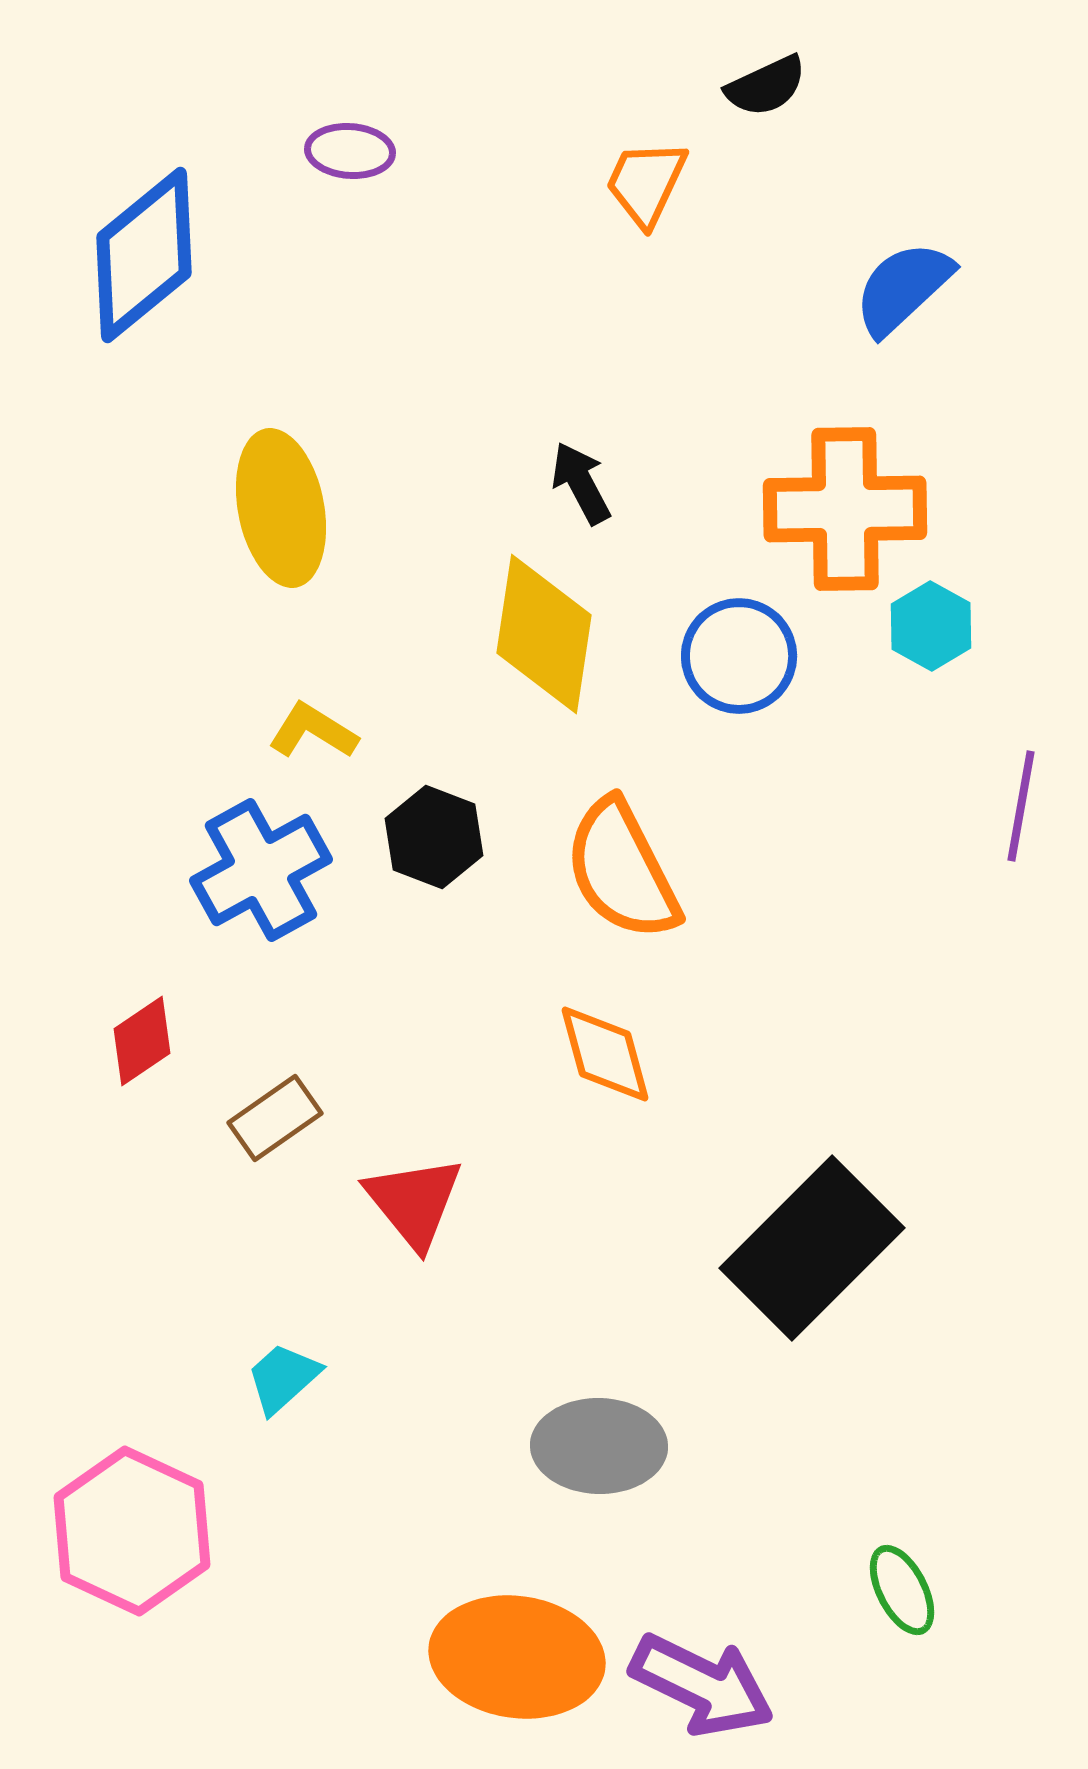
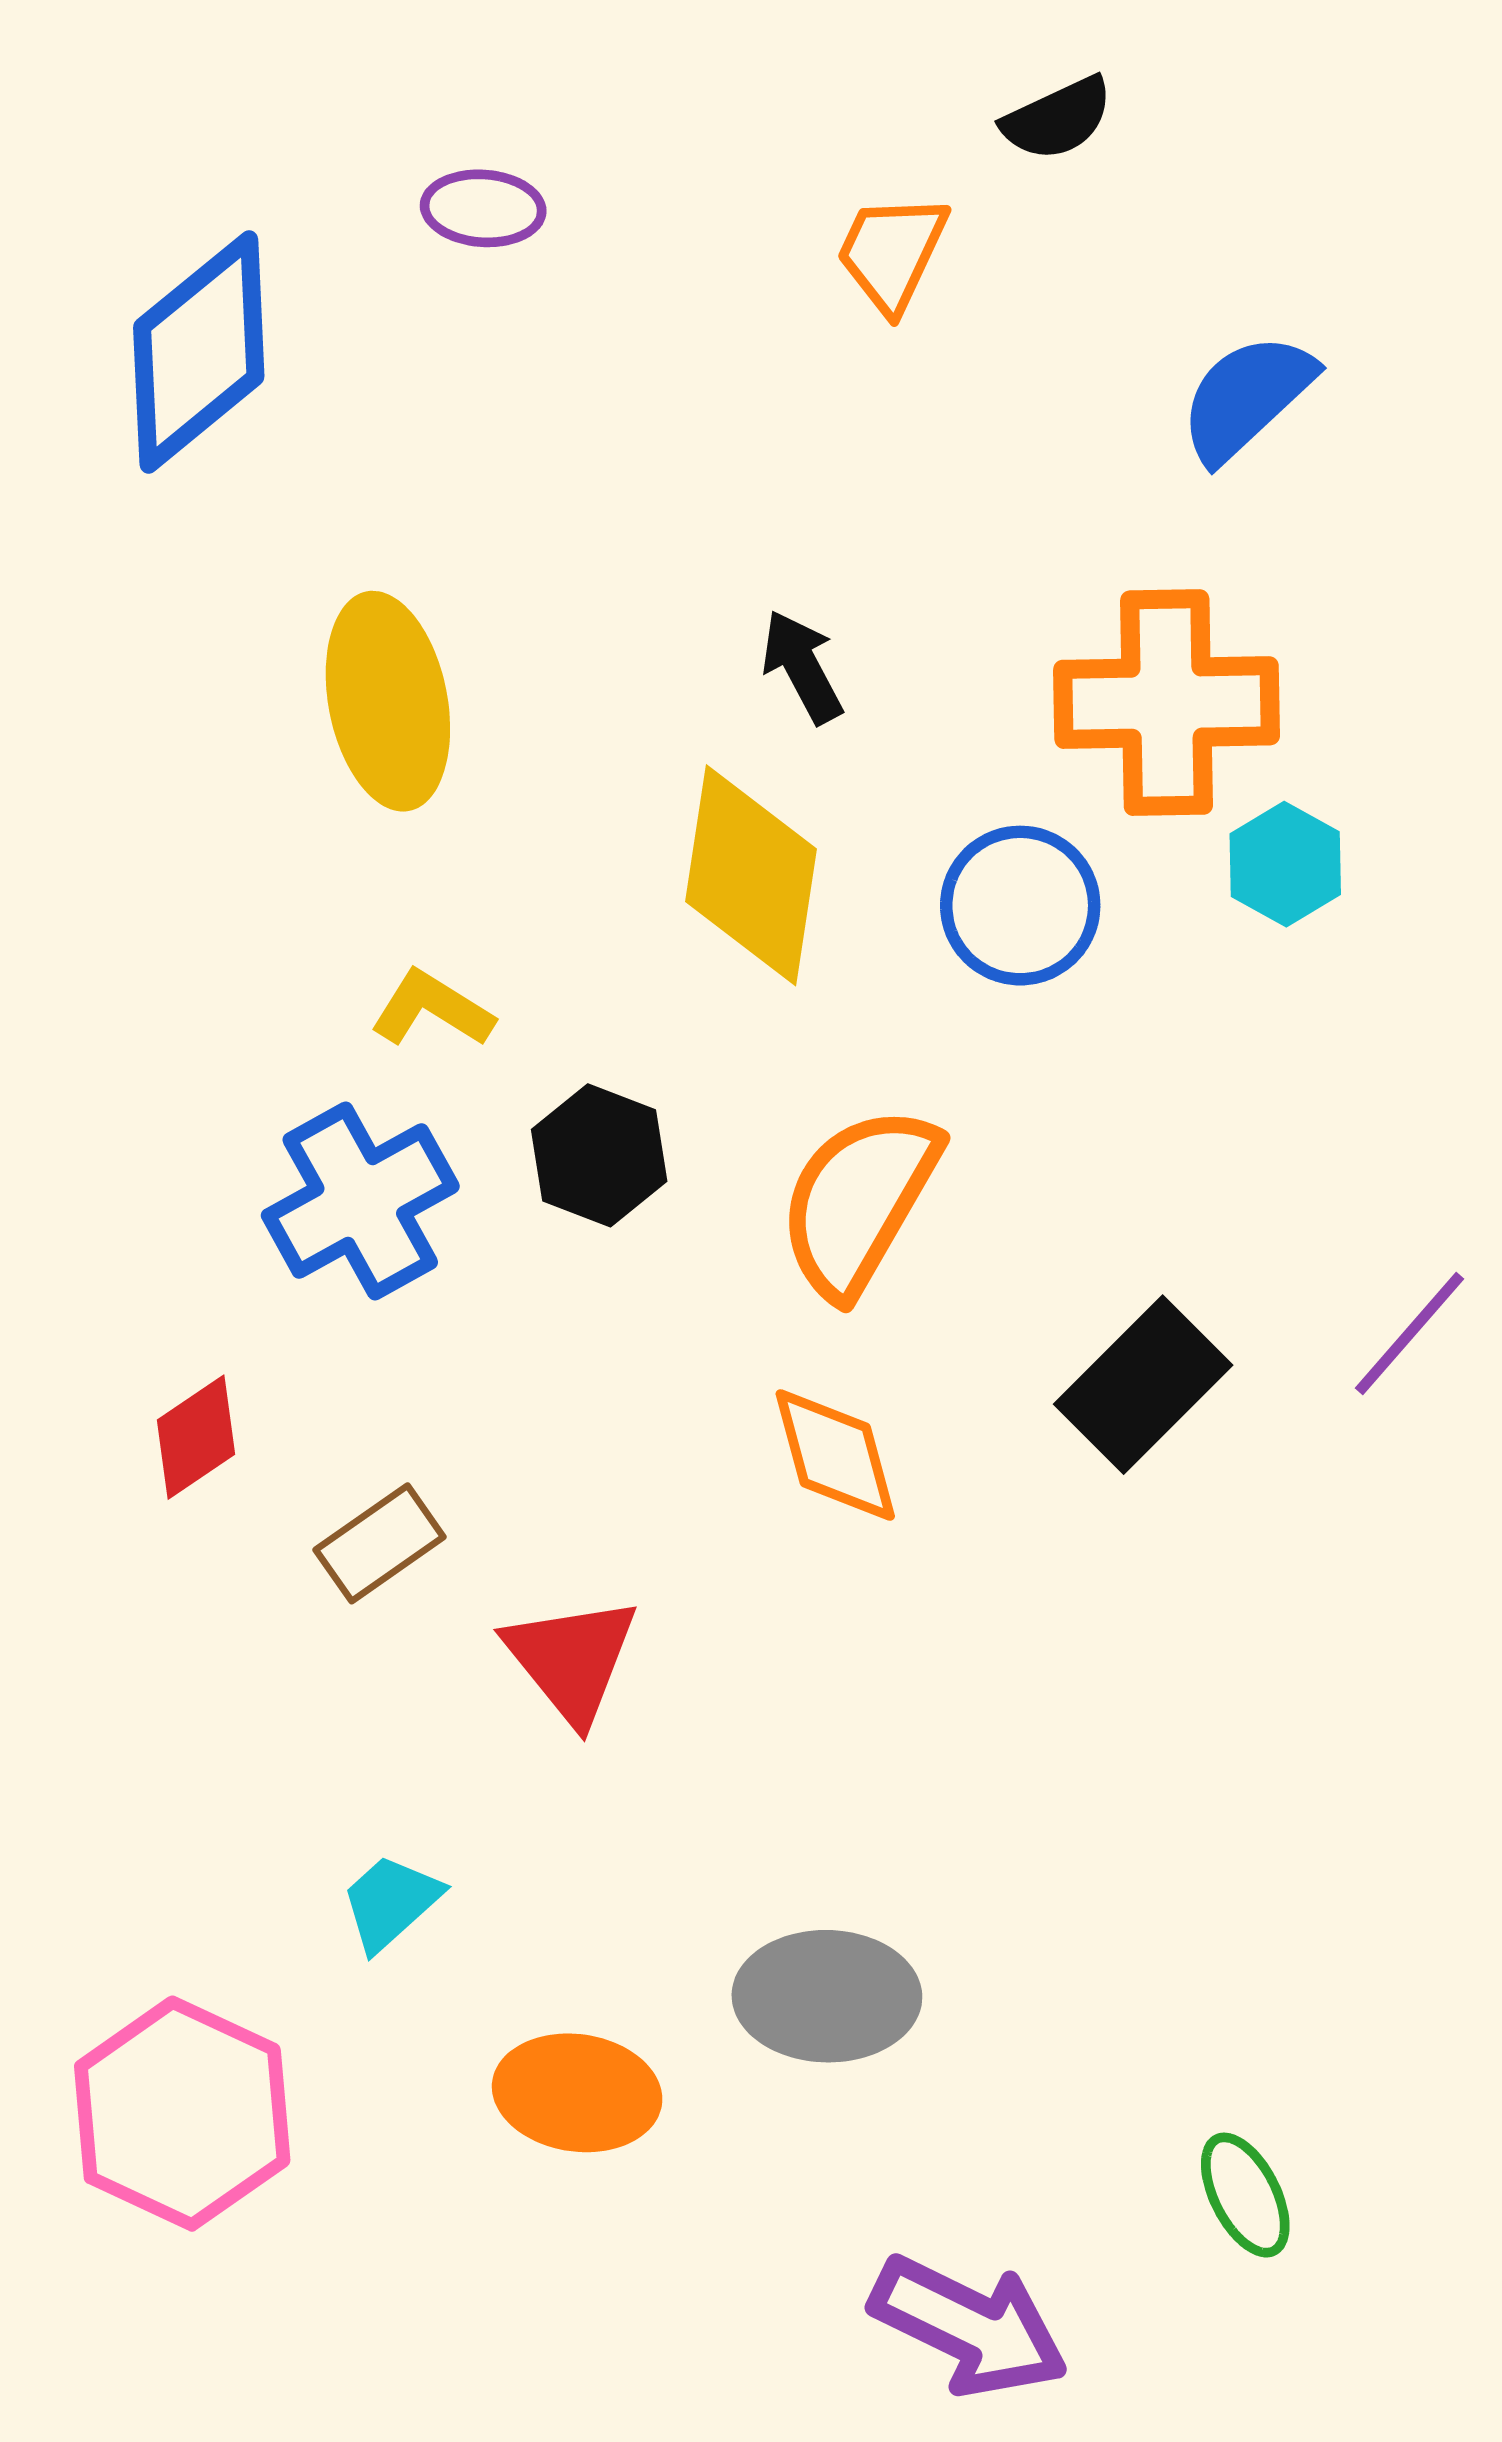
purple line: (1021, 806) -> (1410, 1334), moved, turned 31
orange semicircle: (622, 870) -> (859, 1201), turned 57
black rectangle: (812, 1248) -> (1143, 1385), moved, size x0.7
orange ellipse: (517, 1657) -> (577, 2093), moved, size x0.7

